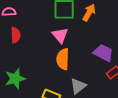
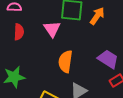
pink triangle: (60, 35) -> (52, 29), moved

